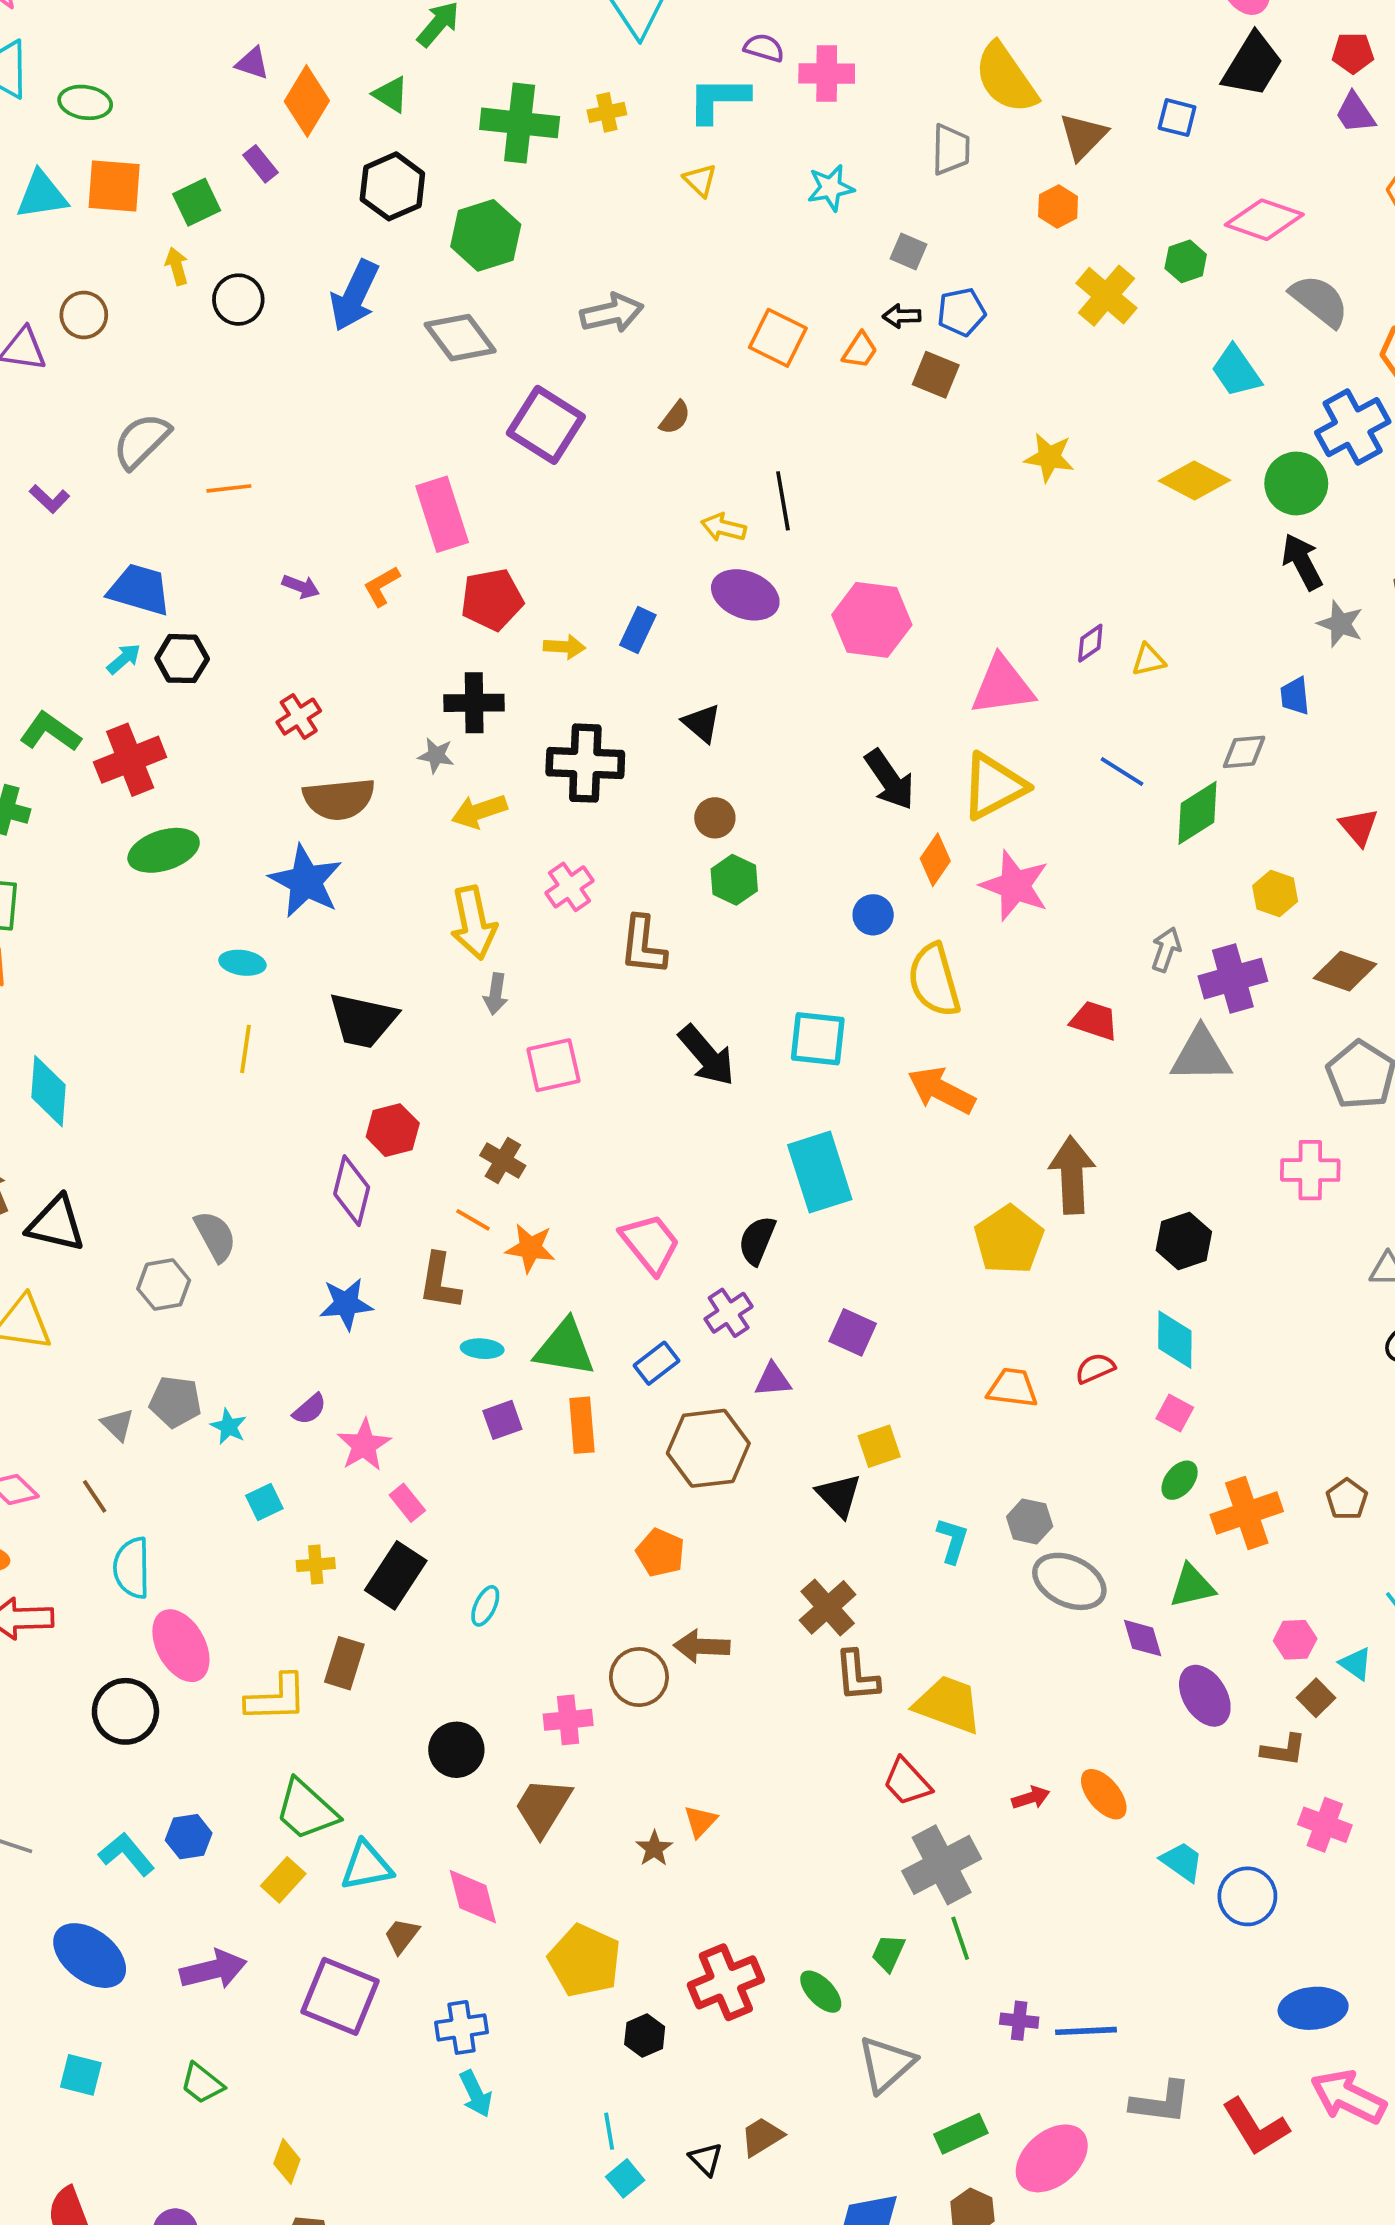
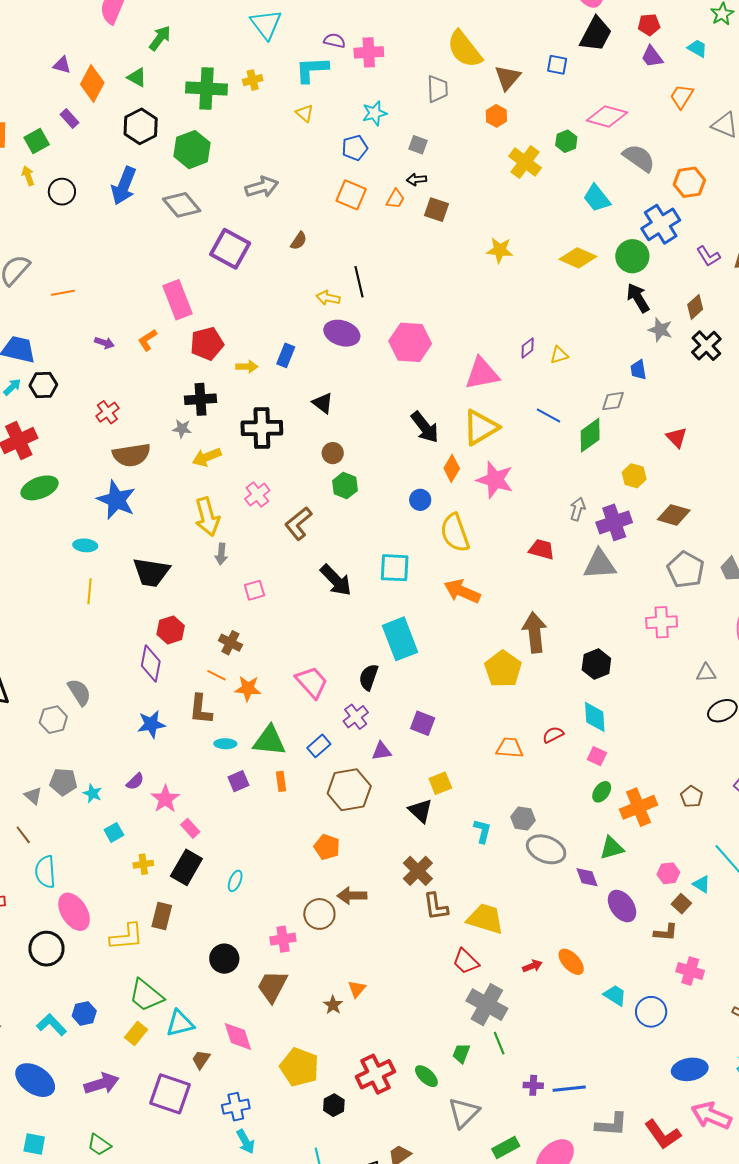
blue pentagon: (961, 312) -> (355, 148), moved
brown L-shape: (643, 945) -> (298, 523), turned 48
pink square: (553, 1065) -> (254, 590), size x0.7
orange rectangle: (582, 1425) -> (281, 781), size x0.7
gray cross: (942, 1865) -> (487, 1005), turned -30

